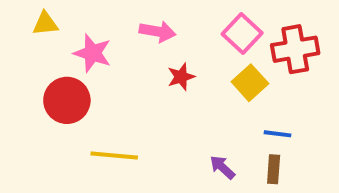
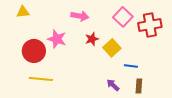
pink star: (93, 53) -> (57, 39), moved
yellow square: (250, 83) -> (112, 48), moved
blue line: (278, 134) -> (131, 66), moved
yellow line: (114, 155) -> (41, 79), moved

